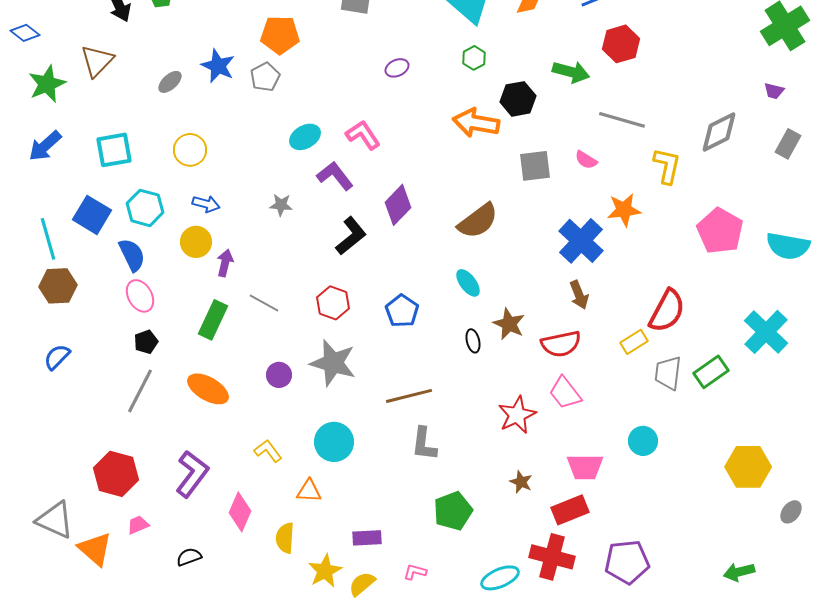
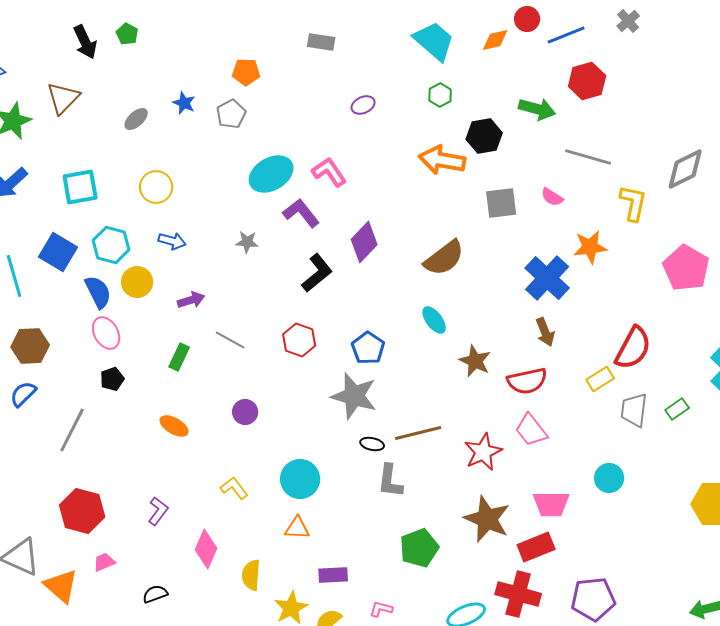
orange pentagon: (280, 35) -> (246, 72), size x0.7
blue star: (218, 66) -> (184, 103), size x0.7
cyan ellipse: (305, 137) -> (271, 174), size x1.4
yellow circle: (196, 242) -> (137, 282), moved
purple arrow: (225, 263) -> (191, 300), turned 60
brown hexagon: (58, 286) -> (30, 346), moved
green rectangle: (213, 320) -> (179, 357), size x0.7
black ellipse: (473, 341) -> (372, 444), moved, turned -65
gray star: (333, 363) -> (354, 396), moved
green rectangle: (711, 372) -> (677, 409), size x0.7
orange ellipse: (208, 389) -> (174, 426), size x0.7
gray line: (140, 391) -> (72, 430), moved
brown line: (409, 396) -> (418, 433), moved
purple L-shape: (192, 474) -> (158, 511), size x0.6
brown star: (521, 482) -> (487, 519), size x2.0
orange triangle: (309, 491) -> (297, 528), moved

